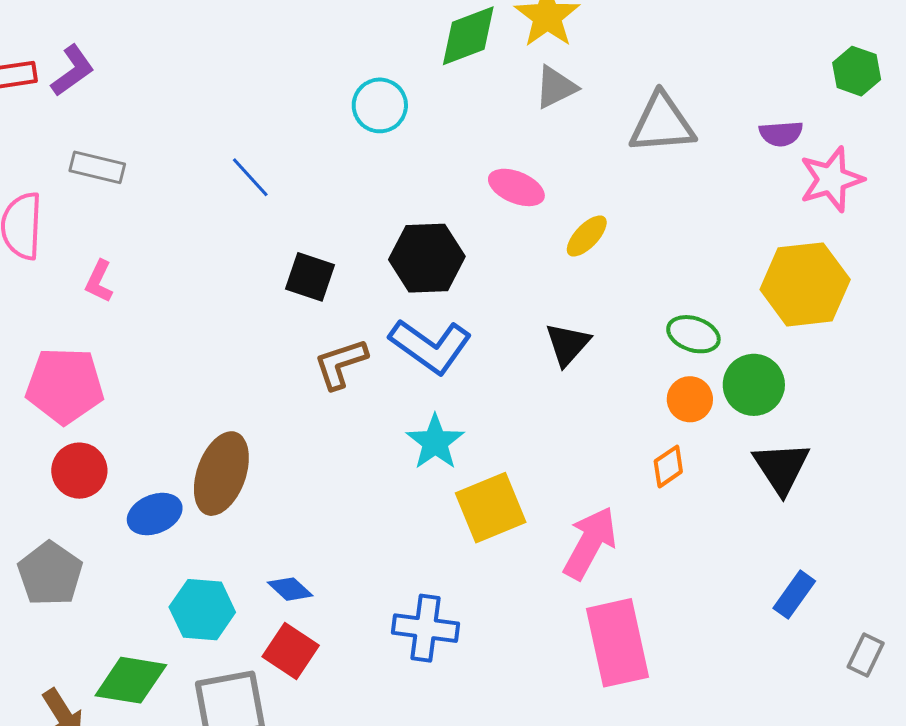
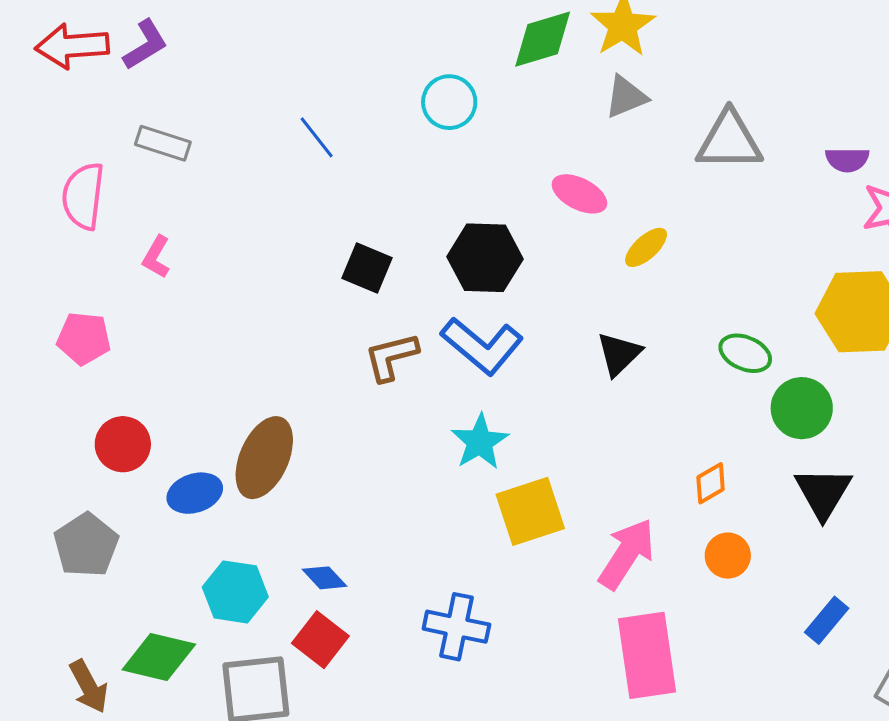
blue line: (250, 177) -> (317, 137), moved
pink pentagon: (65, 386) -> (84, 338), moved, size x0.7
orange circle: (690, 399) -> (728, 556), moved

